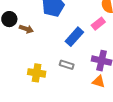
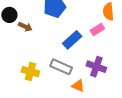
gray rectangle: (67, 65) -> (61, 67), size x1.5
orange triangle: (99, 82) -> (78, 86), moved

